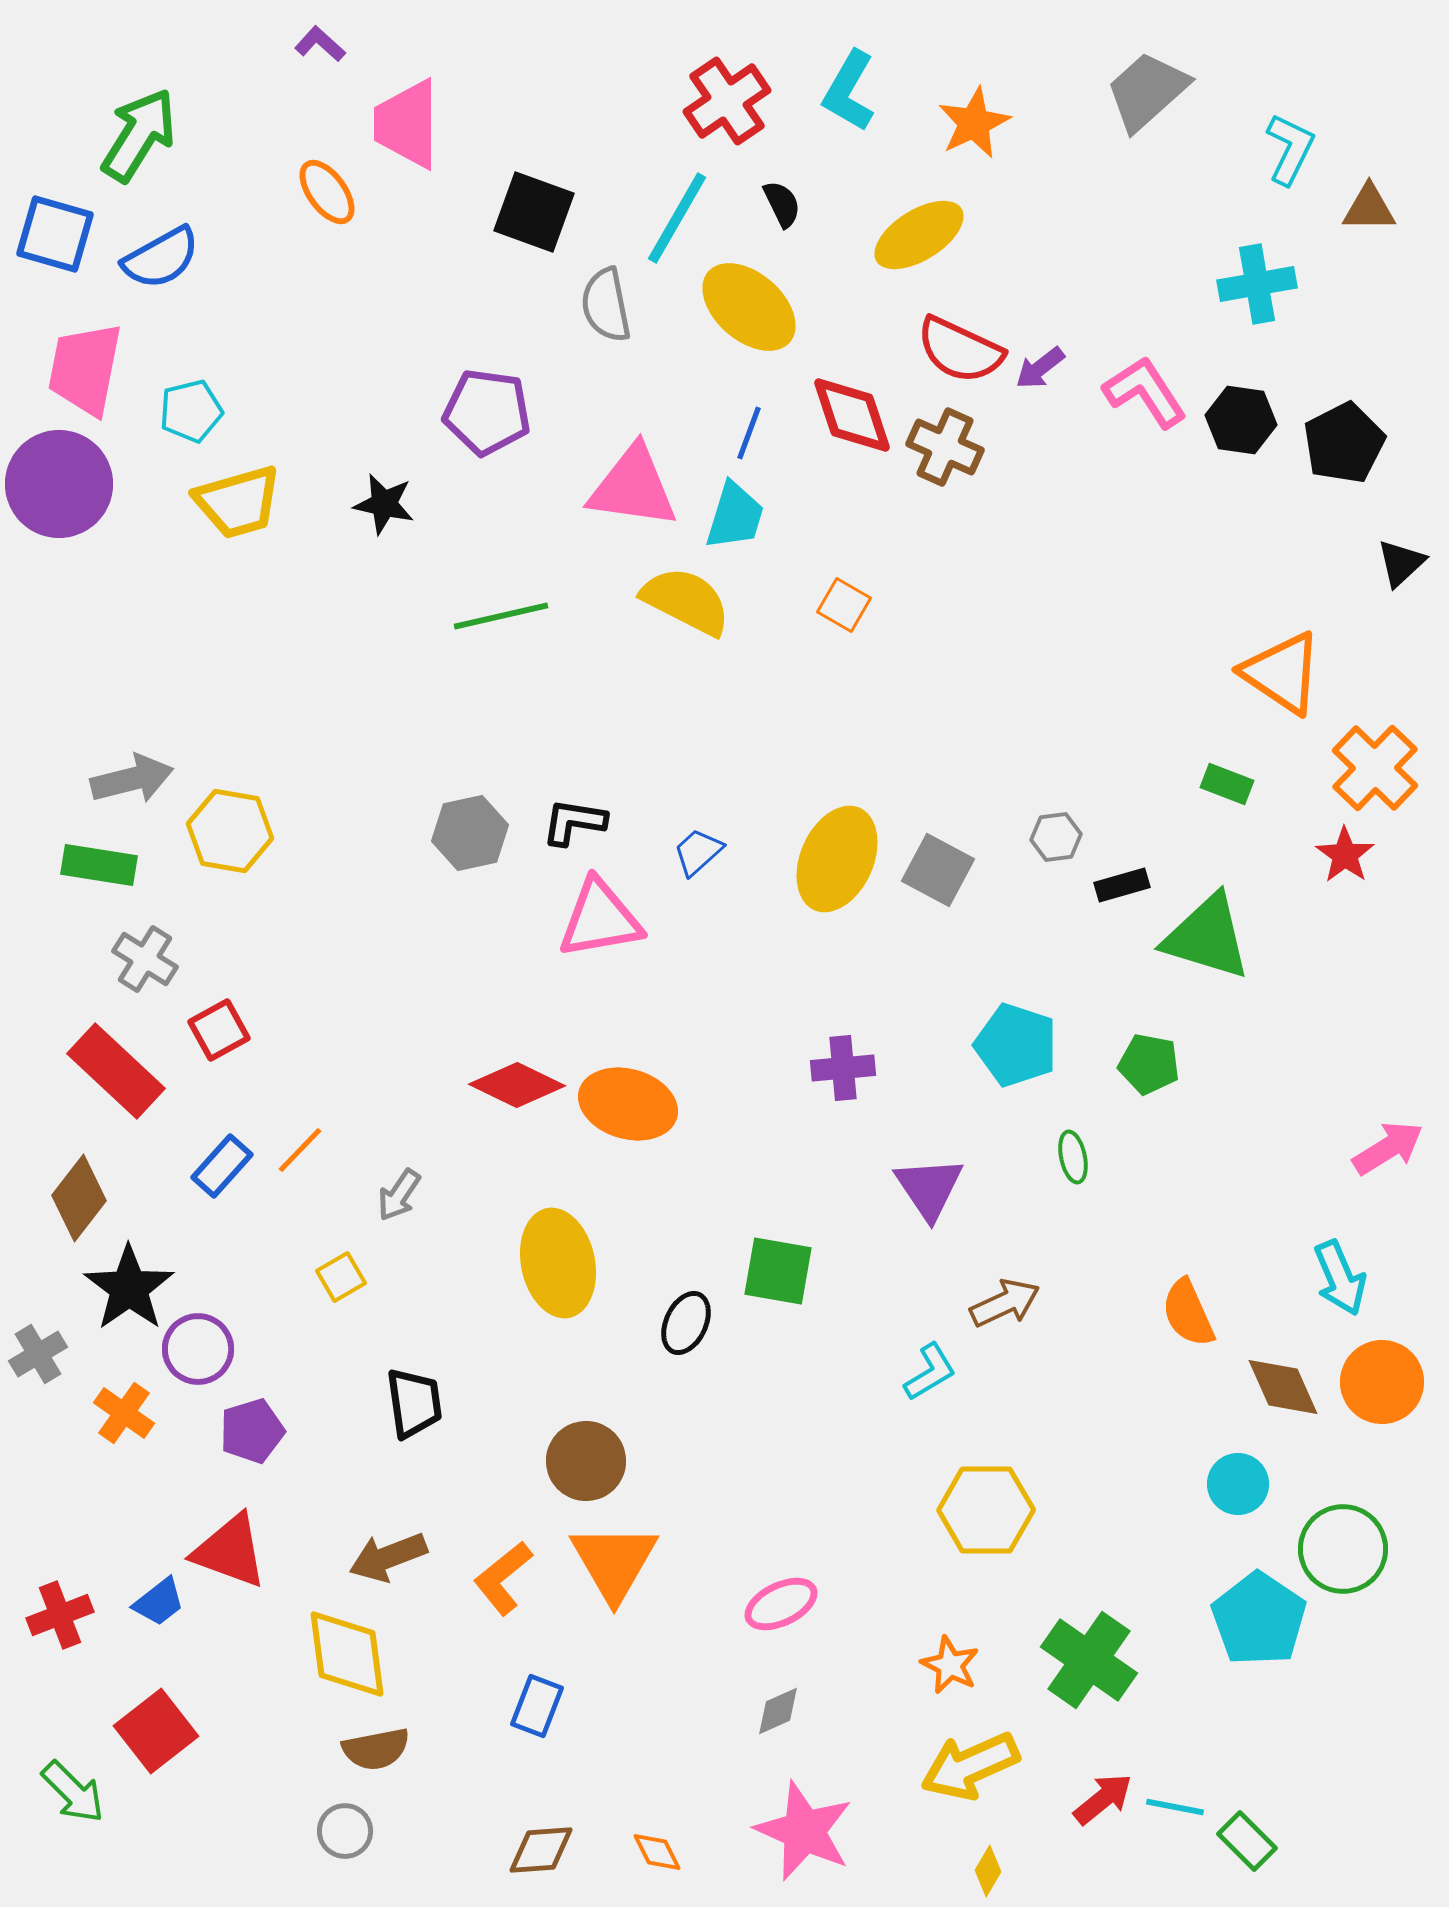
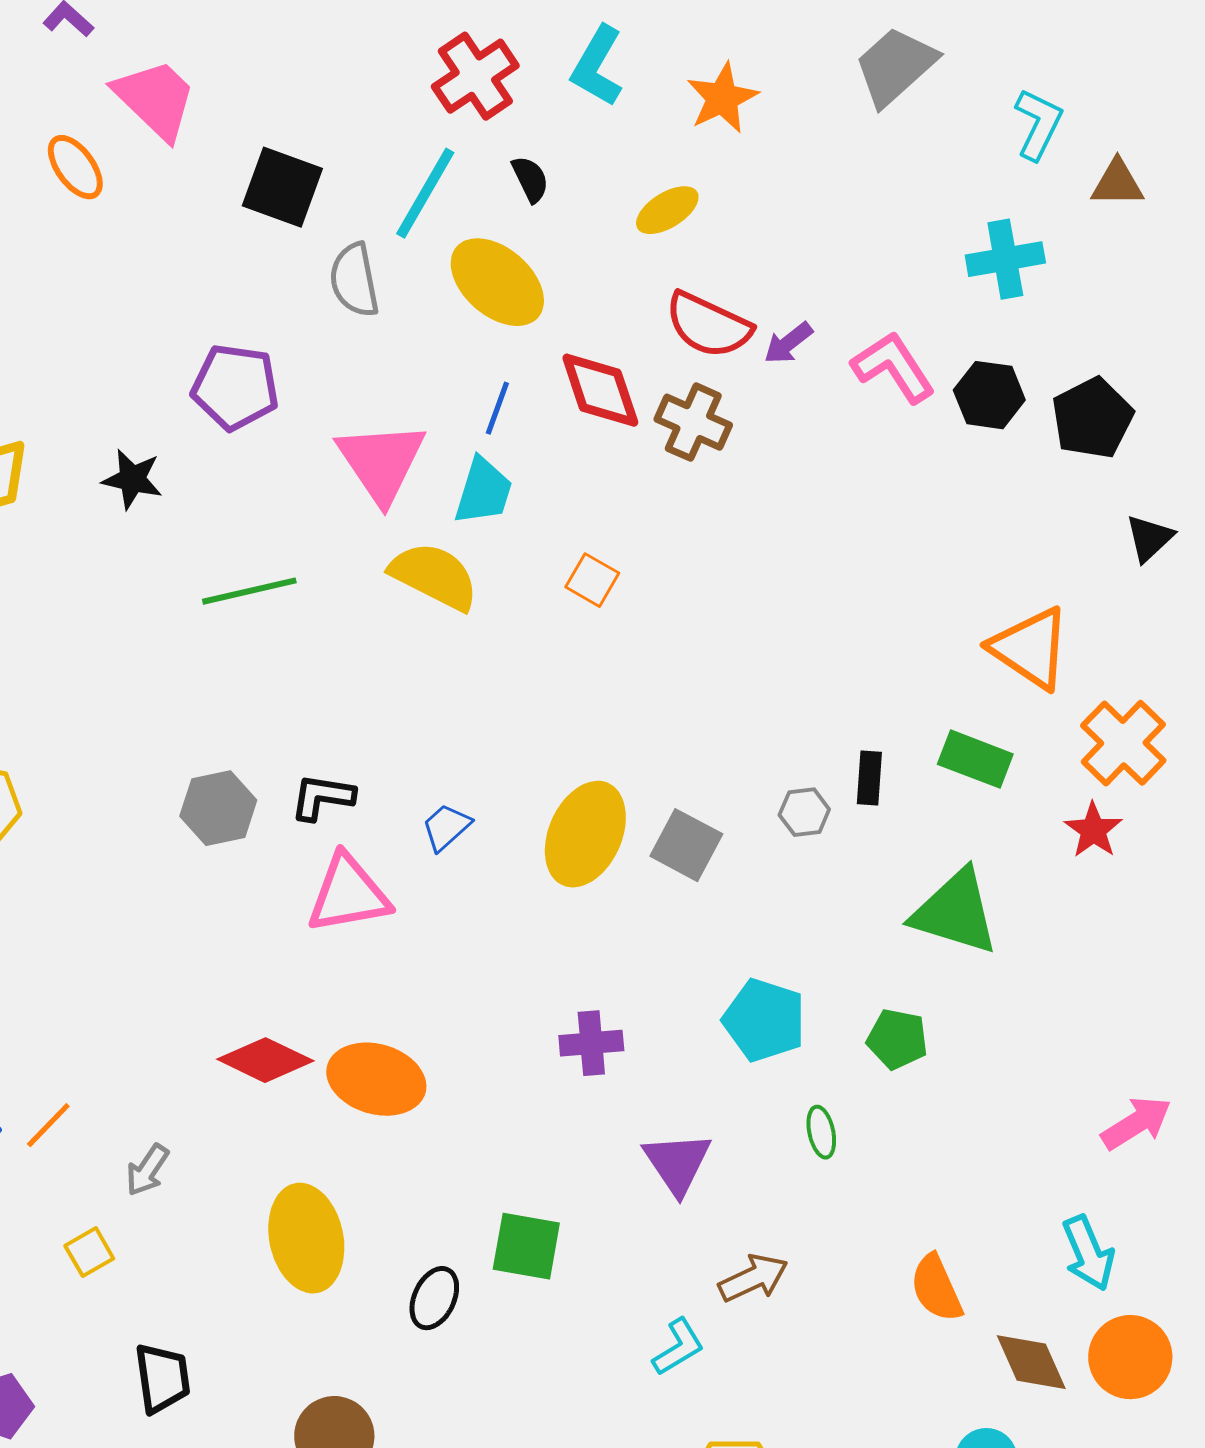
pink trapezoid: (407, 124) -> (155, 99), turned 134
yellow ellipse: (919, 235) -> (667, 210), size x0.7
pink triangle: (633, 487) -> (381, 462), turned 48
green rectangle: (1227, 784) -> (975, 759), size x1.4
black rectangle: (1122, 885) -> (869, 778), moved, turned -70

